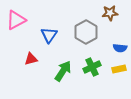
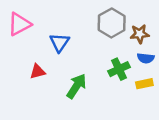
brown star: (110, 13) -> (140, 34), moved
gray hexagon: (86, 32) -> (112, 23), moved
green cross: (92, 67) -> (119, 69), moved

